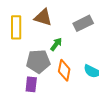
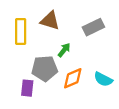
orange diamond: (64, 70) -> (73, 78), turned 55
purple rectangle: (31, 84) -> (27, 88), moved

